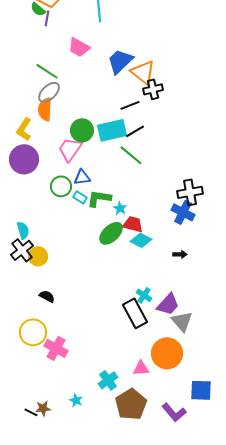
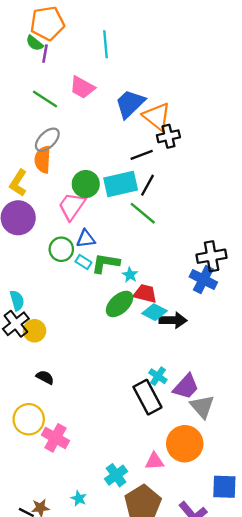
green line: (47, 71) -> (45, 99), moved
black line: (135, 131) -> (147, 185), turned -30
black arrow: (180, 254) -> (173, 320), moved, size x1.6

